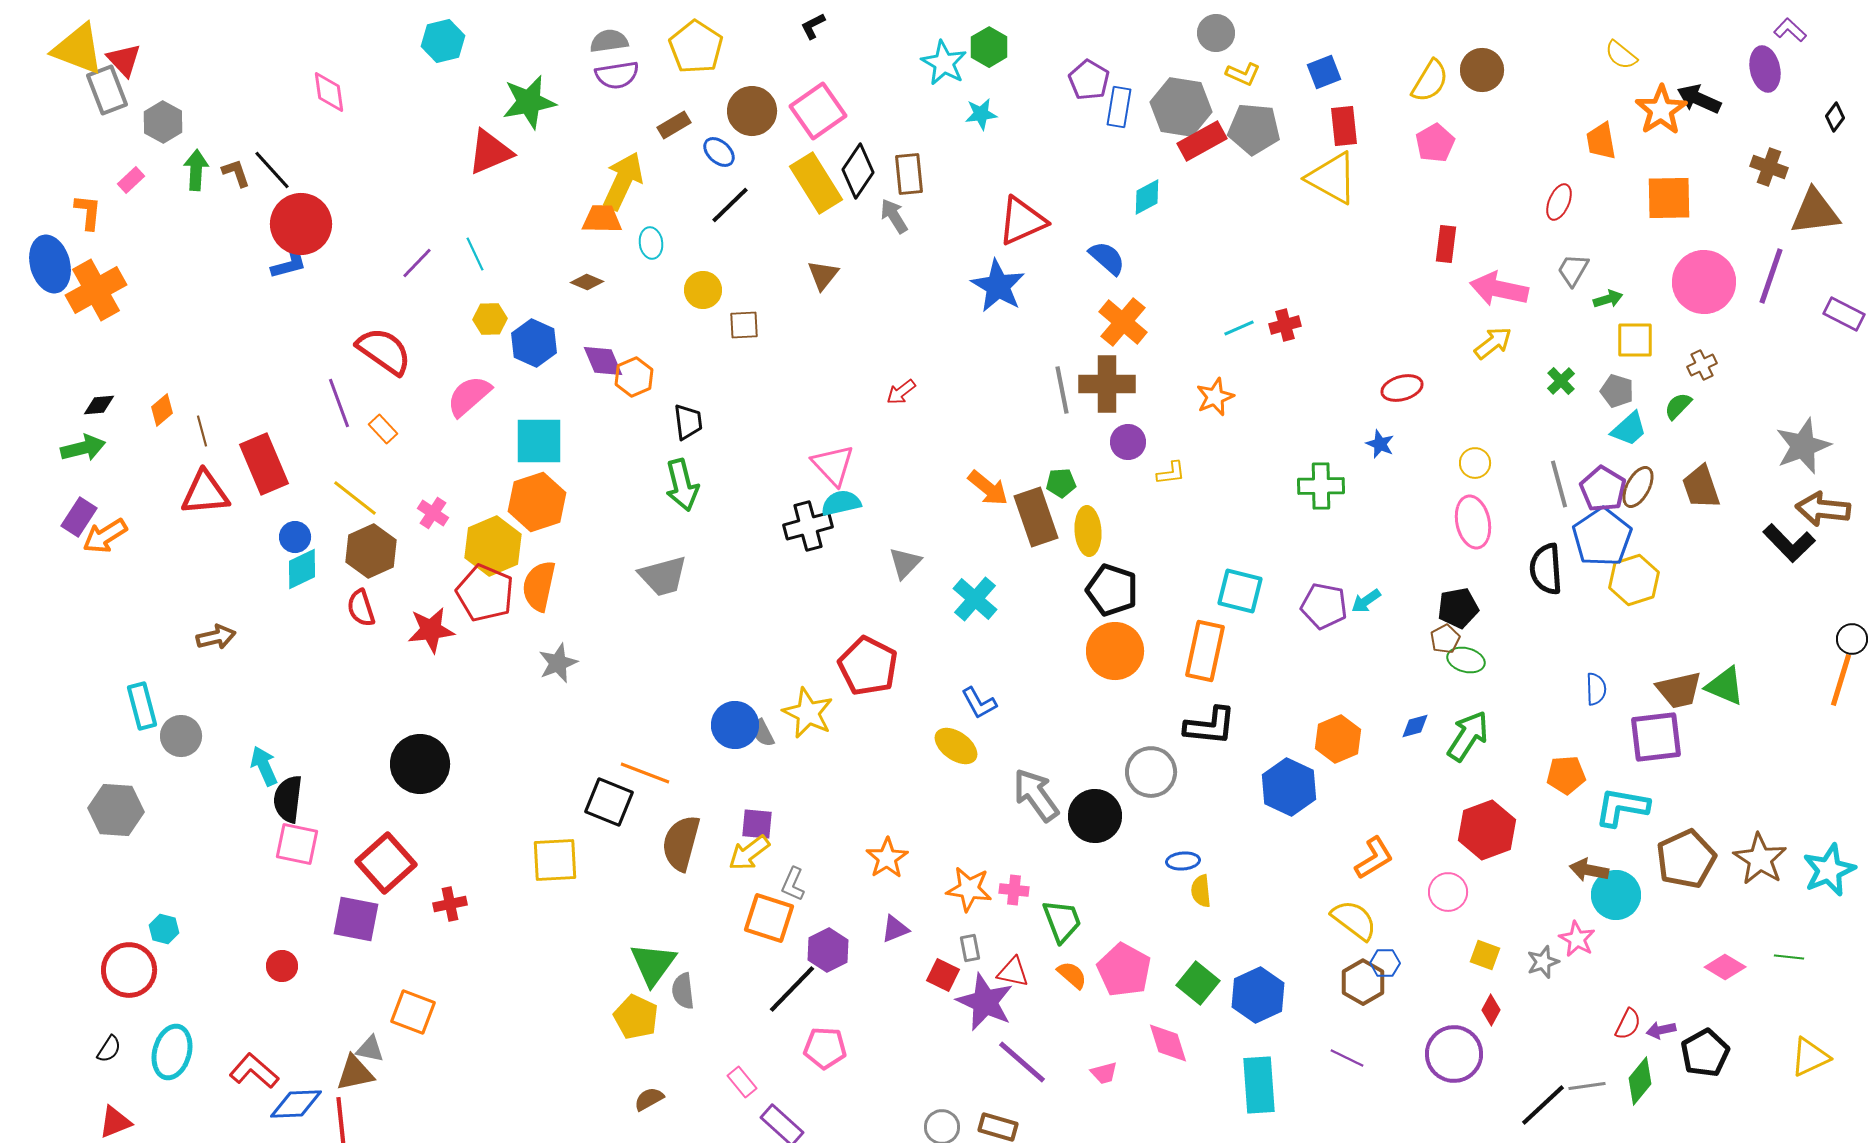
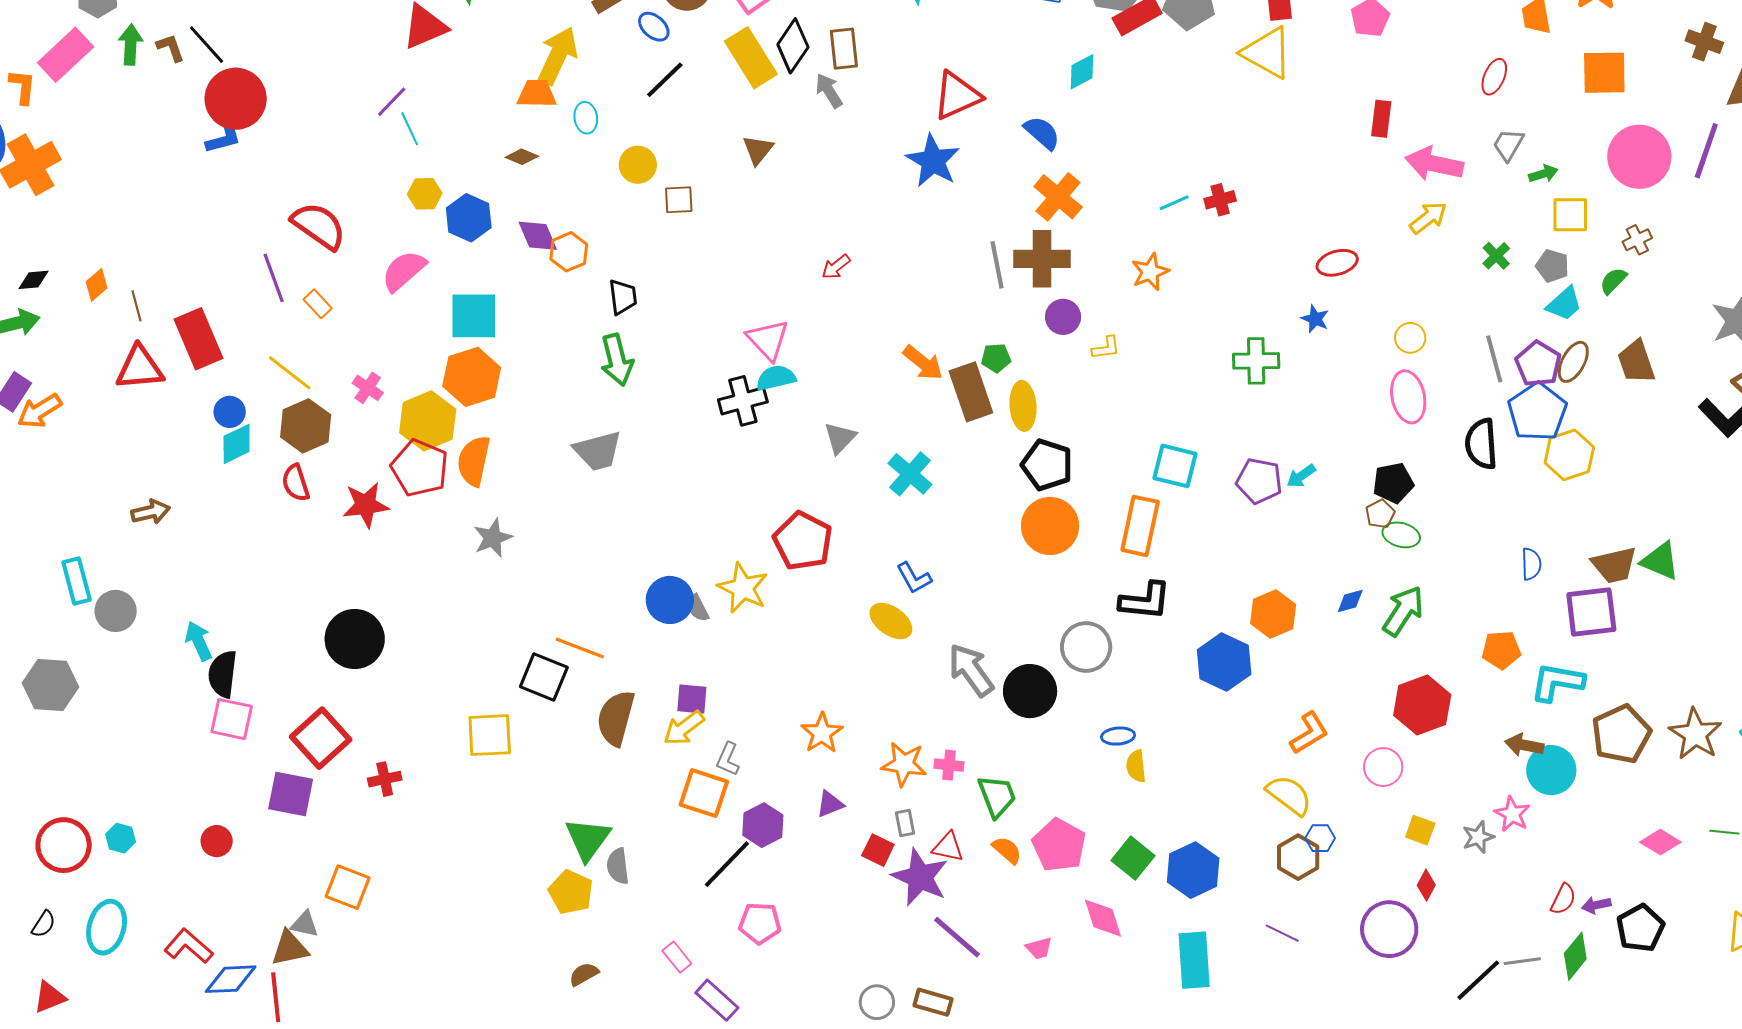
pink rectangle: (131, 180) -> (66, 55), size x2.0
purple line: (417, 263) -> (392, 102), moved
cyan hexagon: (164, 929) -> (121, 838), moved

